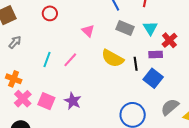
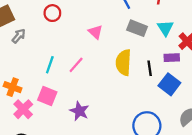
gray arrow: (15, 42) -> (19, 36), moved
yellow semicircle: (113, 58) -> (124, 62), turned 65
pink square: (46, 101) -> (47, 96), moved

